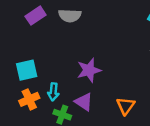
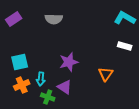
purple rectangle: (36, 16) -> (14, 19), moved
orange triangle: (126, 106) -> (106, 74), moved

